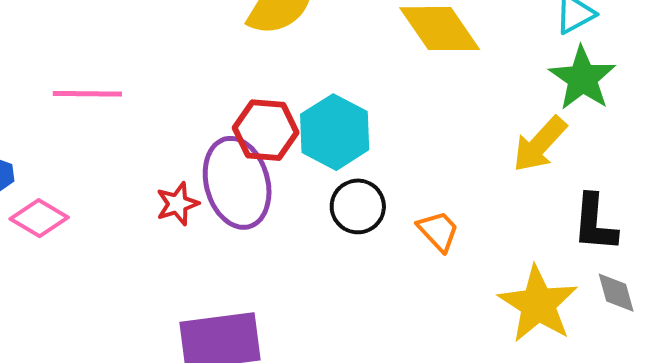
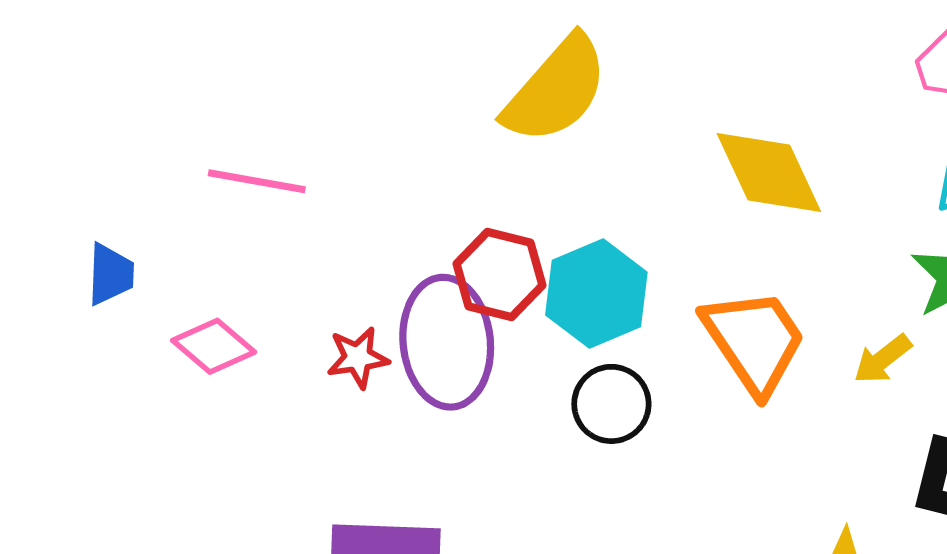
yellow arrow: (540, 144) -> (883, 359), size x0.7
pink diamond: (39, 218) -> (214, 346), moved
orange trapezoid: (438, 231) -> (754, 341), moved, size x1.8

